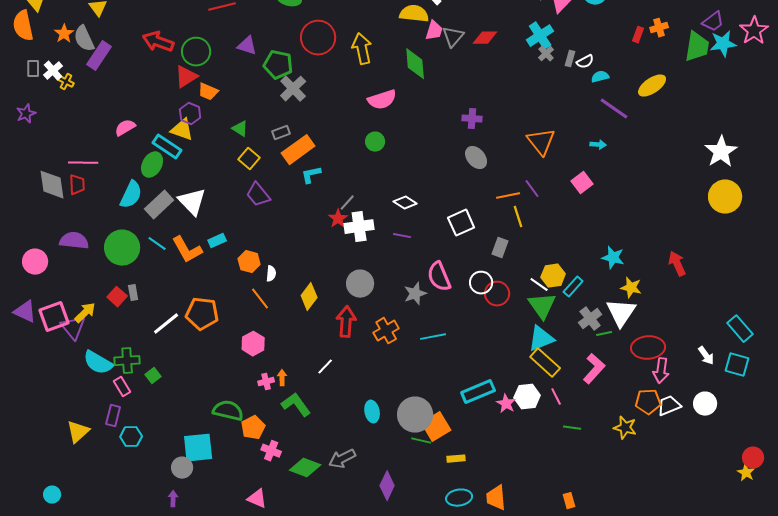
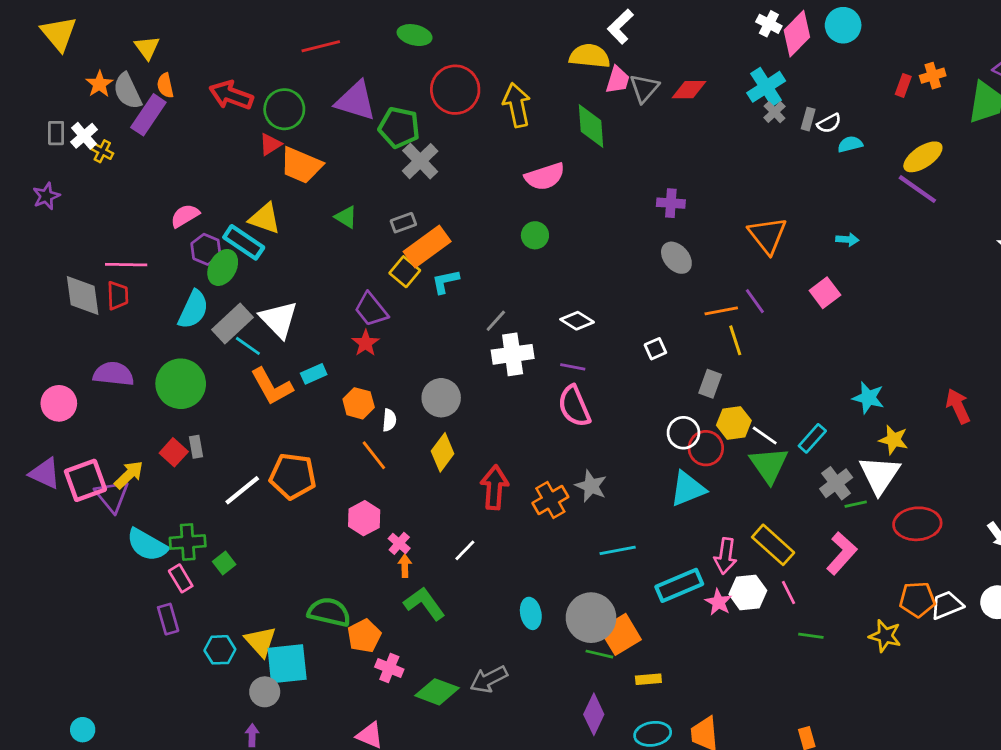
orange semicircle: (23, 26) -> (165, 85), moved, size x0.6
purple triangle: (247, 46) -> (356, 101), size x1.5
red triangle: (186, 77) -> (270, 144), size x0.7
orange trapezoid: (208, 92) -> (301, 165), size x1.5
purple line: (614, 109) -> (917, 189), moved
purple hexagon: (190, 114) -> (206, 249), moved
yellow square: (249, 159) -> (405, 272), moved
red star: (338, 219) -> (366, 343), moved
white square: (461, 223) -> (655, 349), size x0.6
cyan line: (157, 244) -> (248, 346), moved
yellow hexagon: (553, 276) -> (734, 423), moved
pink semicircle: (439, 277) -> (574, 406), moved
gray circle: (360, 284) -> (441, 398), moved
gray star: (415, 294) -> (591, 486), moved, turned -30
cyan line: (433, 337) -> (618, 550), moved
cyan triangle: (541, 339) -> (688, 489), moved
pink arrow: (661, 371) -> (725, 556), moved
pink cross: (266, 382) -> (399, 543), moved, turned -35
purple rectangle: (113, 416) -> (168, 619), turned -30
yellow triangle: (78, 432) -> (260, 641), moved, turned -30
cyan hexagon: (131, 437) -> (220, 650), moved
purple diamond: (387, 486) -> (594, 714), moved

